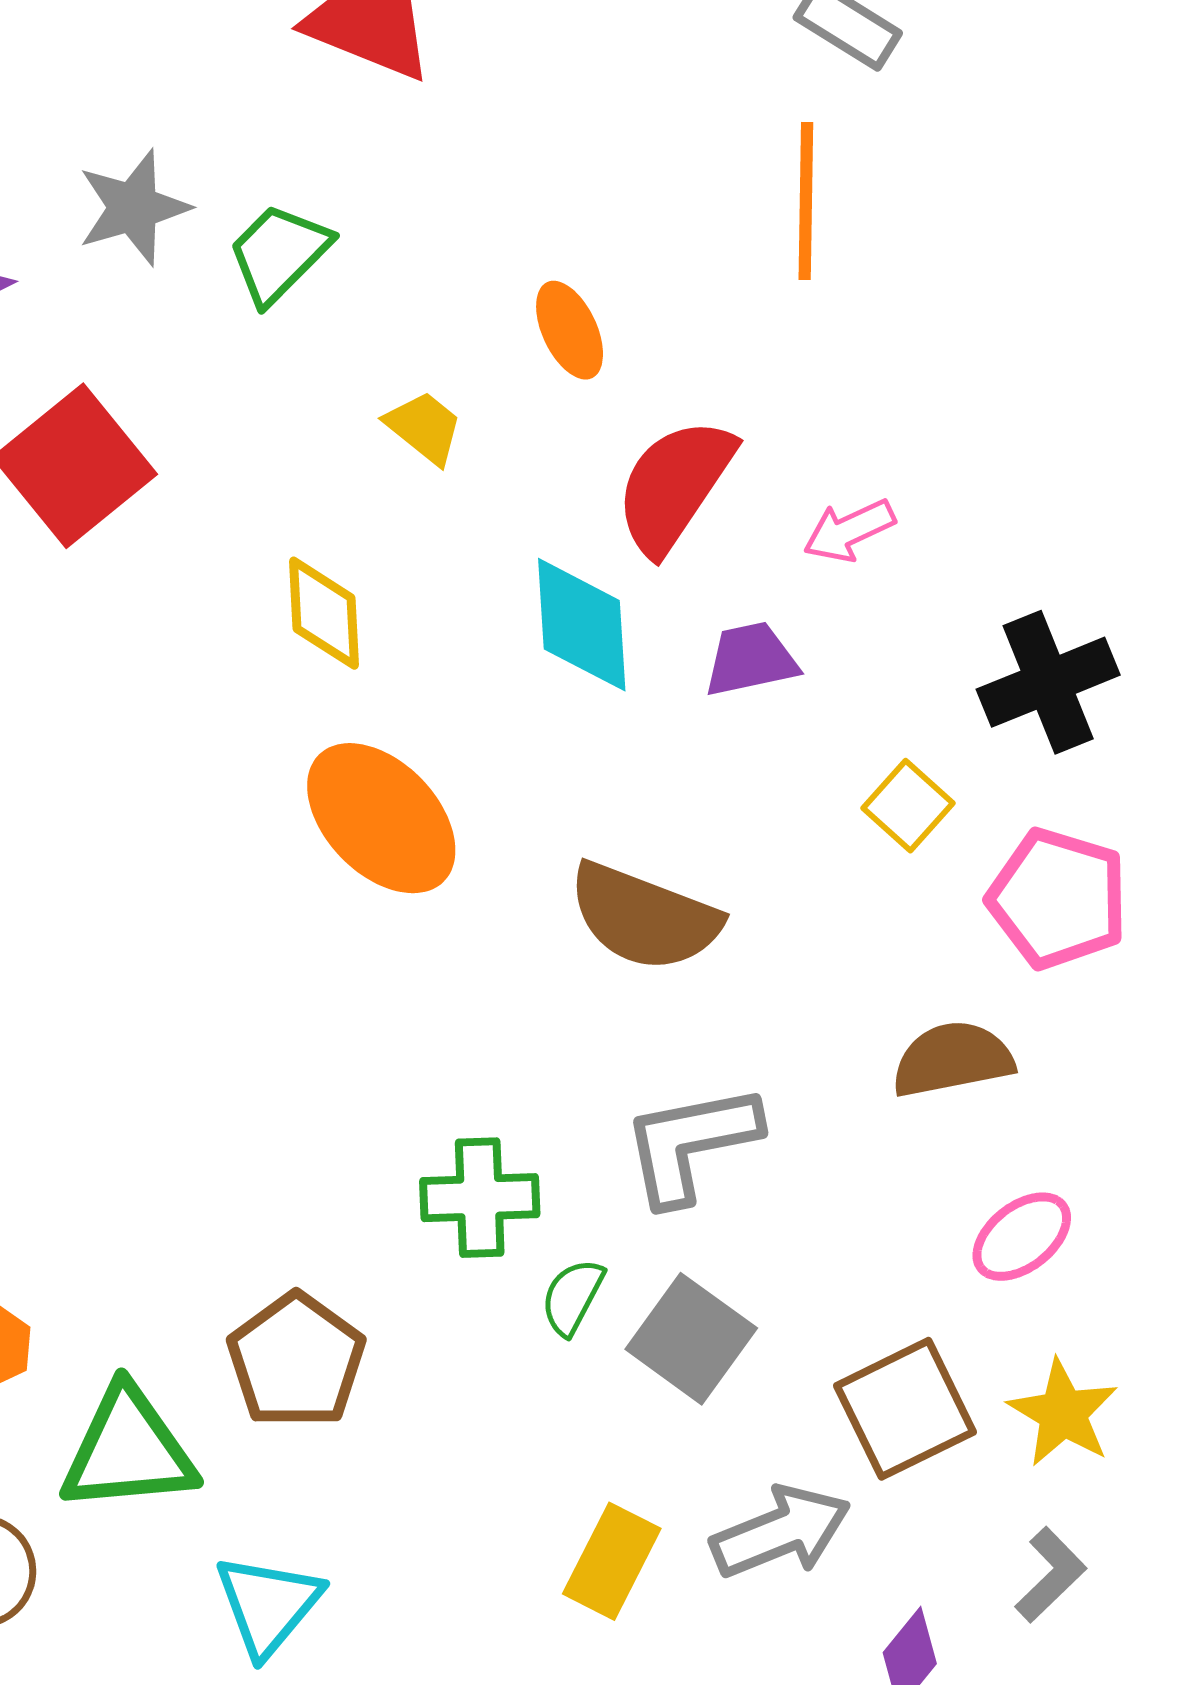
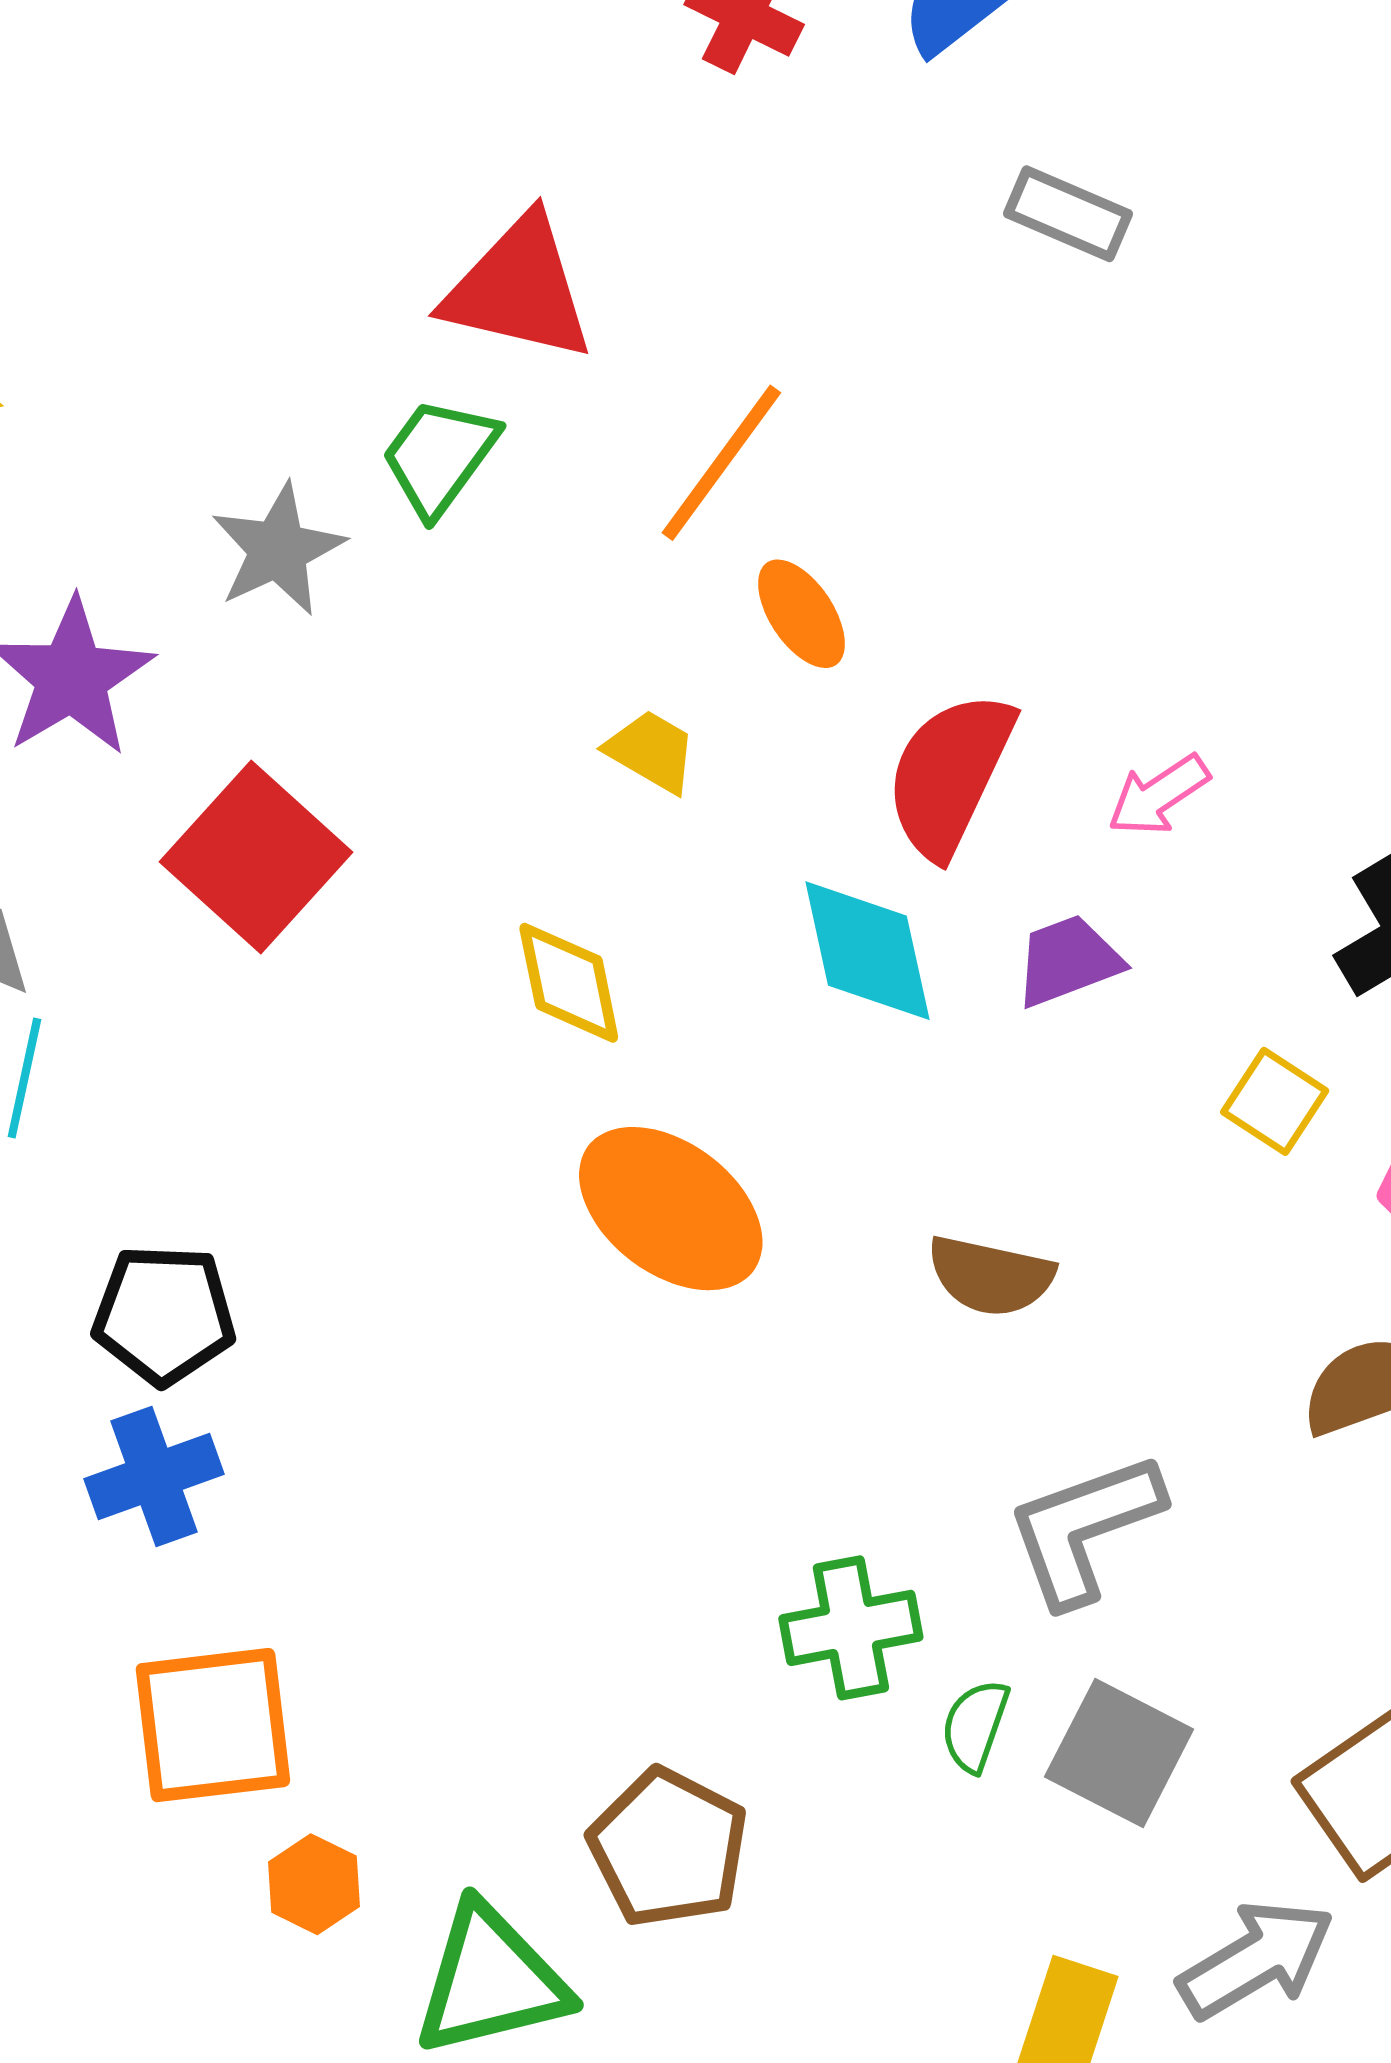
orange line: (806, 201) -> (721, 463), moved, turned 44
green trapezoid: (279, 253) -> (439, 456), moved
brown semicircle: (644, 917) -> (991, 1276), size x0.7

